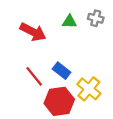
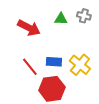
blue rectangle: (62, 71) -> (54, 62), turned -35
yellow cross: (89, 89) -> (80, 65), moved

